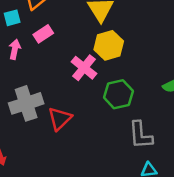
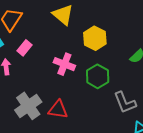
yellow hexagon: (109, 45) -> (95, 38), moved
red triangle: (60, 119) -> (58, 110), turned -50

